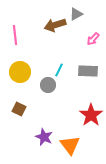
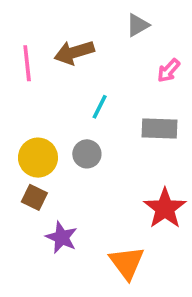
brown arrow: (55, 25) -> (74, 52), moved
cyan line: (59, 70) -> (100, 107), moved
yellow circle: (20, 72) -> (38, 158), moved
purple star: (44, 137) -> (62, 237), moved

